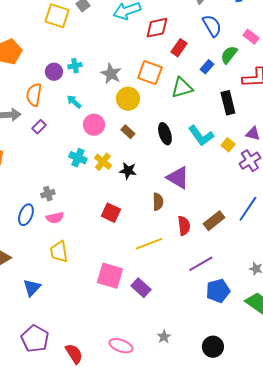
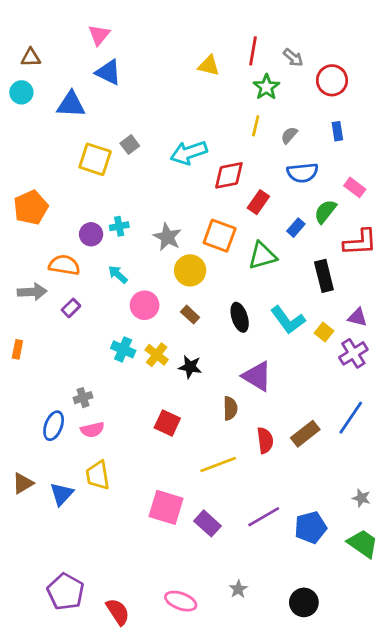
blue semicircle: (212, 26) -> (303, 173), turned 115
orange semicircle: (34, 95) -> (64, 265), turned 90
purple line: (201, 264) -> (264, 517), moved
blue triangle: (32, 288) -> (62, 494), moved

